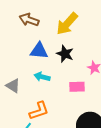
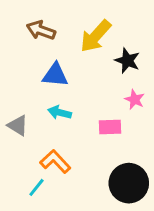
black star: (65, 54) -> (127, 61), moved
orange L-shape: (39, 111) -> (55, 162), turned -115

